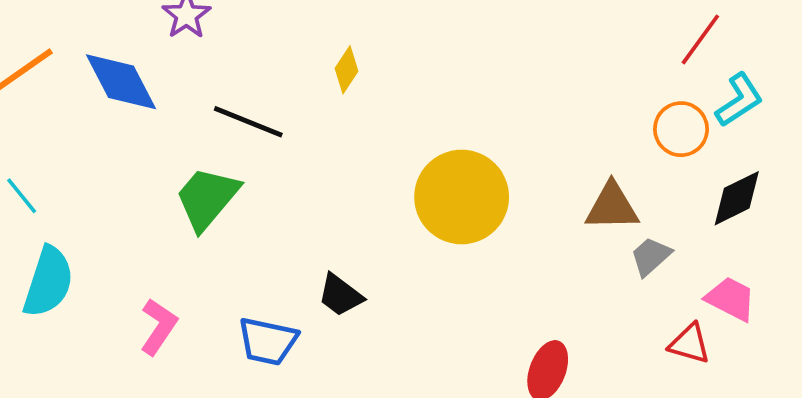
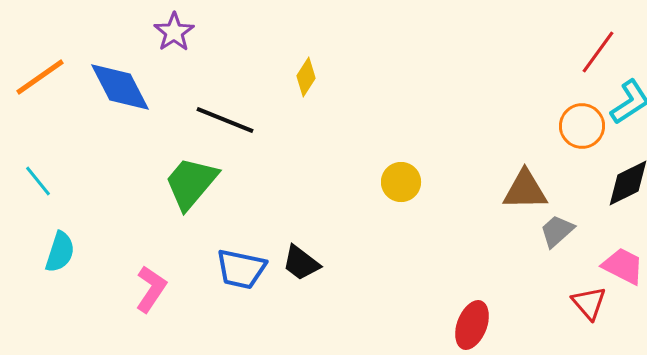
yellow circle: (462, 197) -> (401, 182), size x0.5
cyan semicircle: (48, 282) -> (60, 252), size x0.7
blue trapezoid: (268, 341) -> (241, 269), moved
red triangle: (689, 344) -> (589, 303), turned 33

